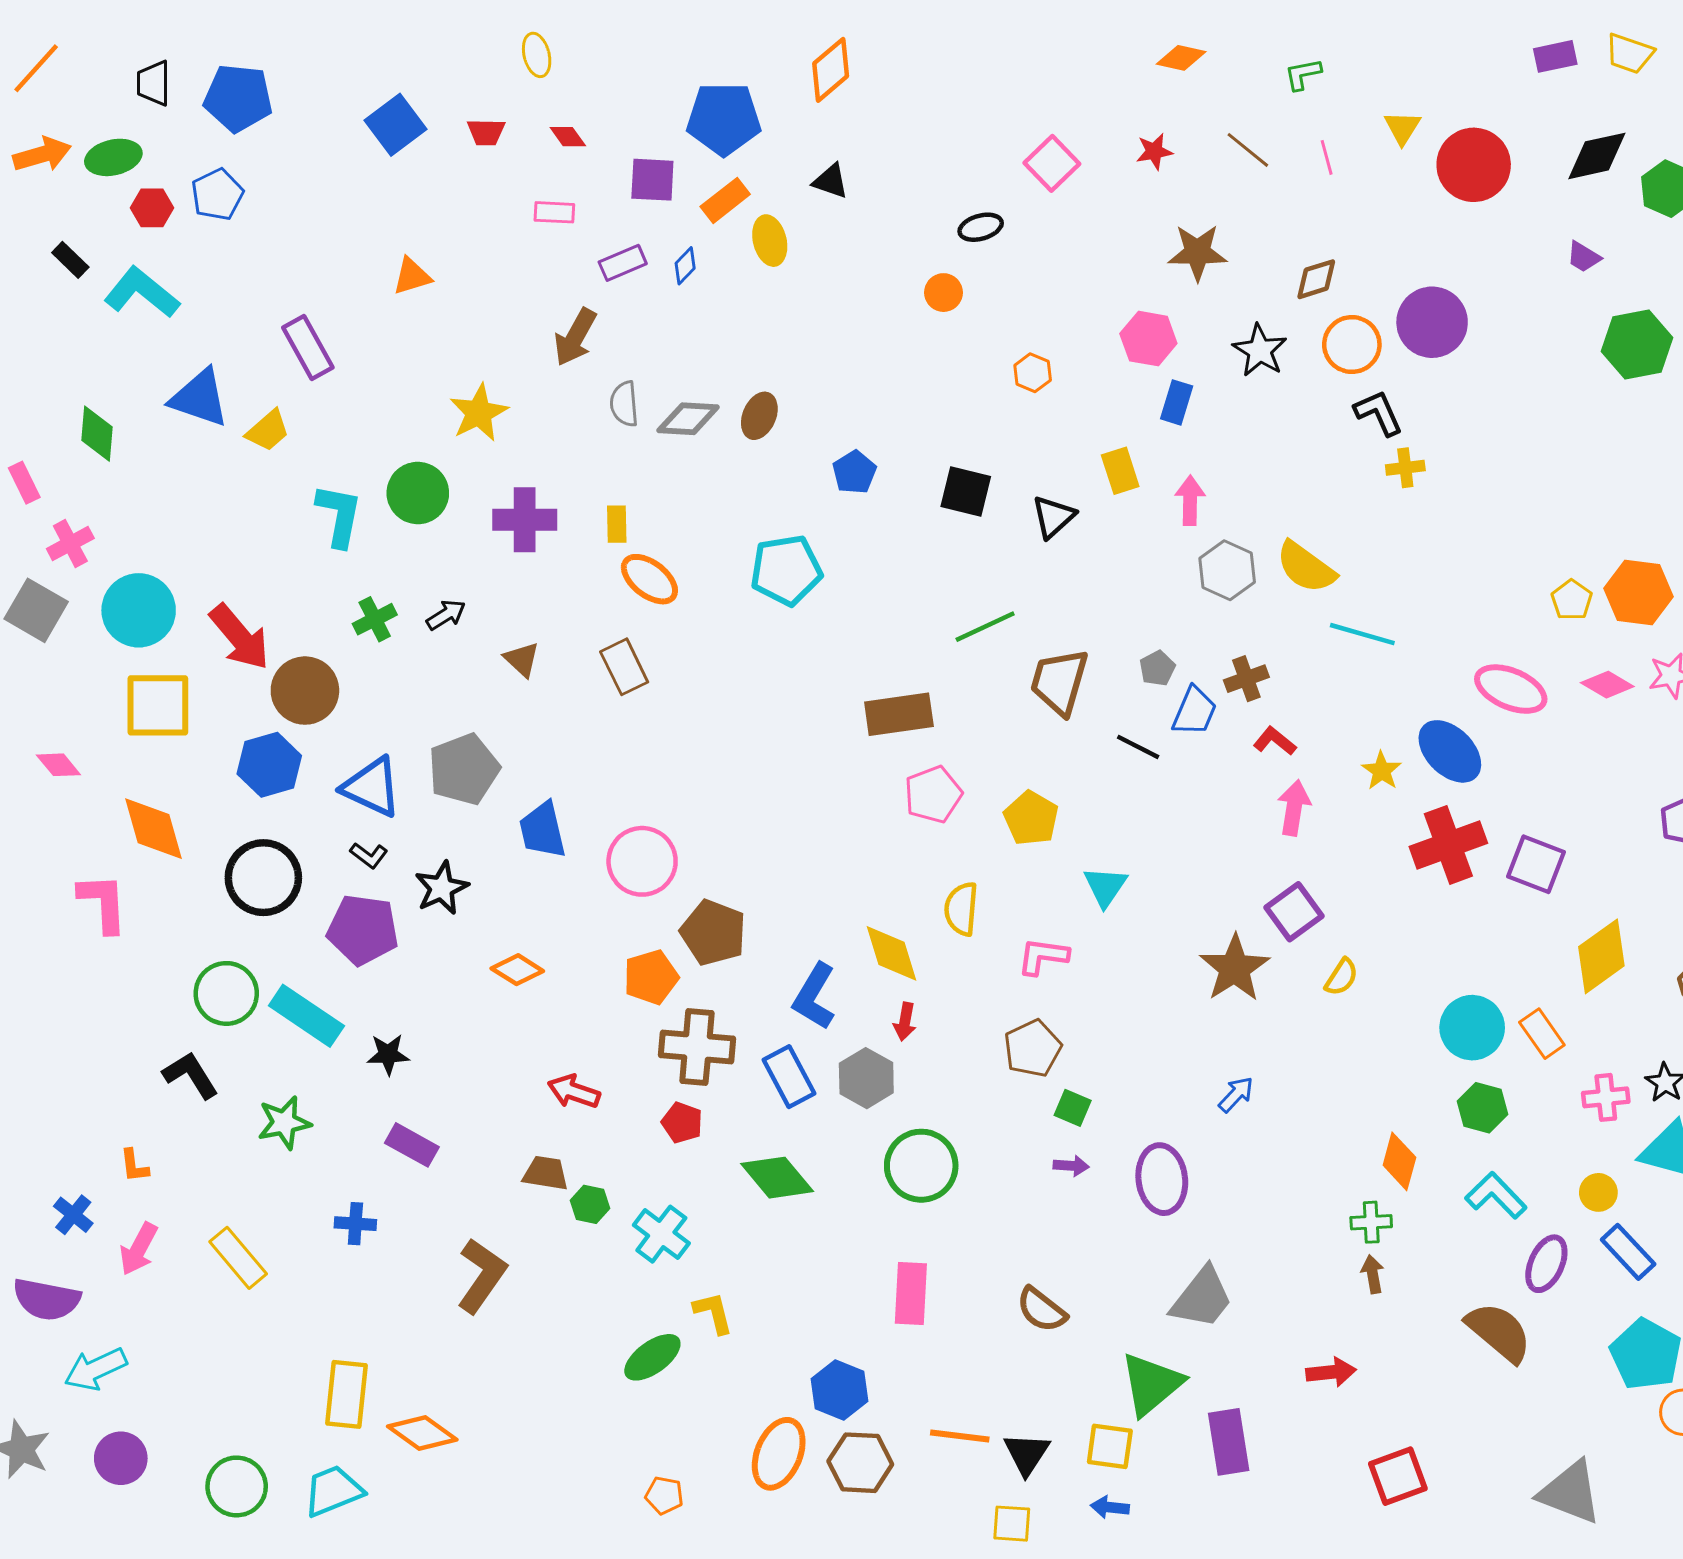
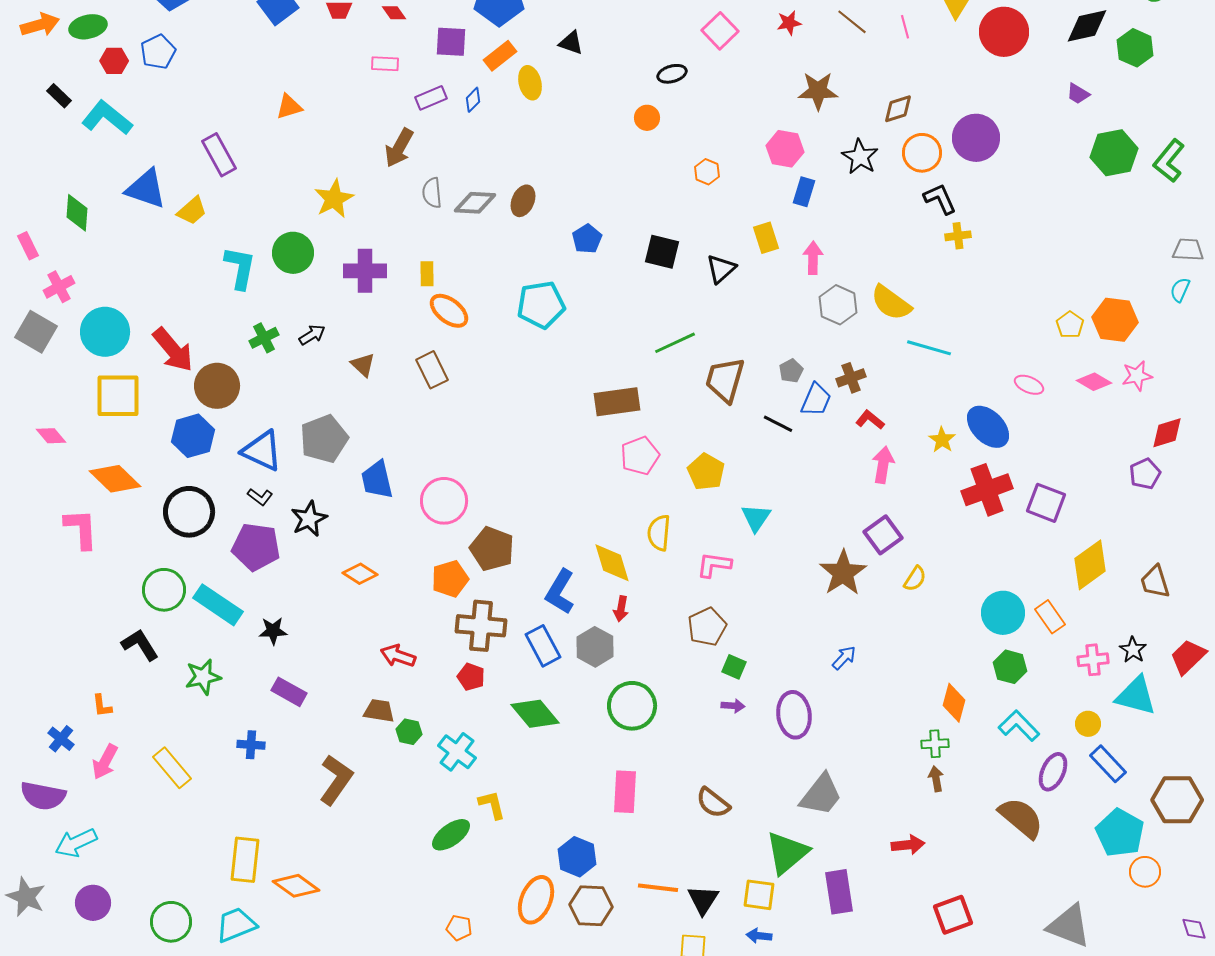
pink ellipse: (1511, 689) -> (1029, 385), size x0.6
orange diamond: (153, 829) -> (115, 479), turned -30

